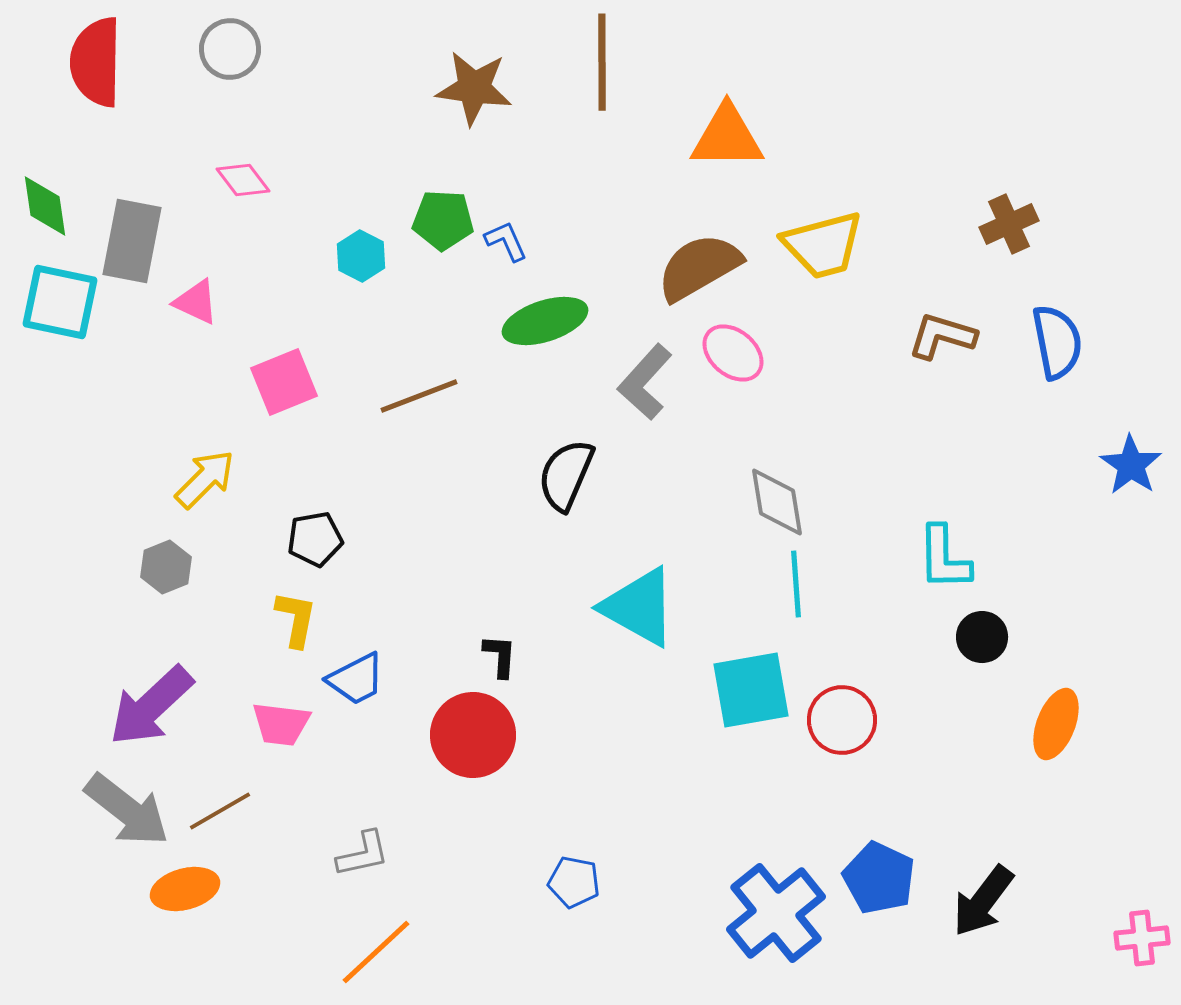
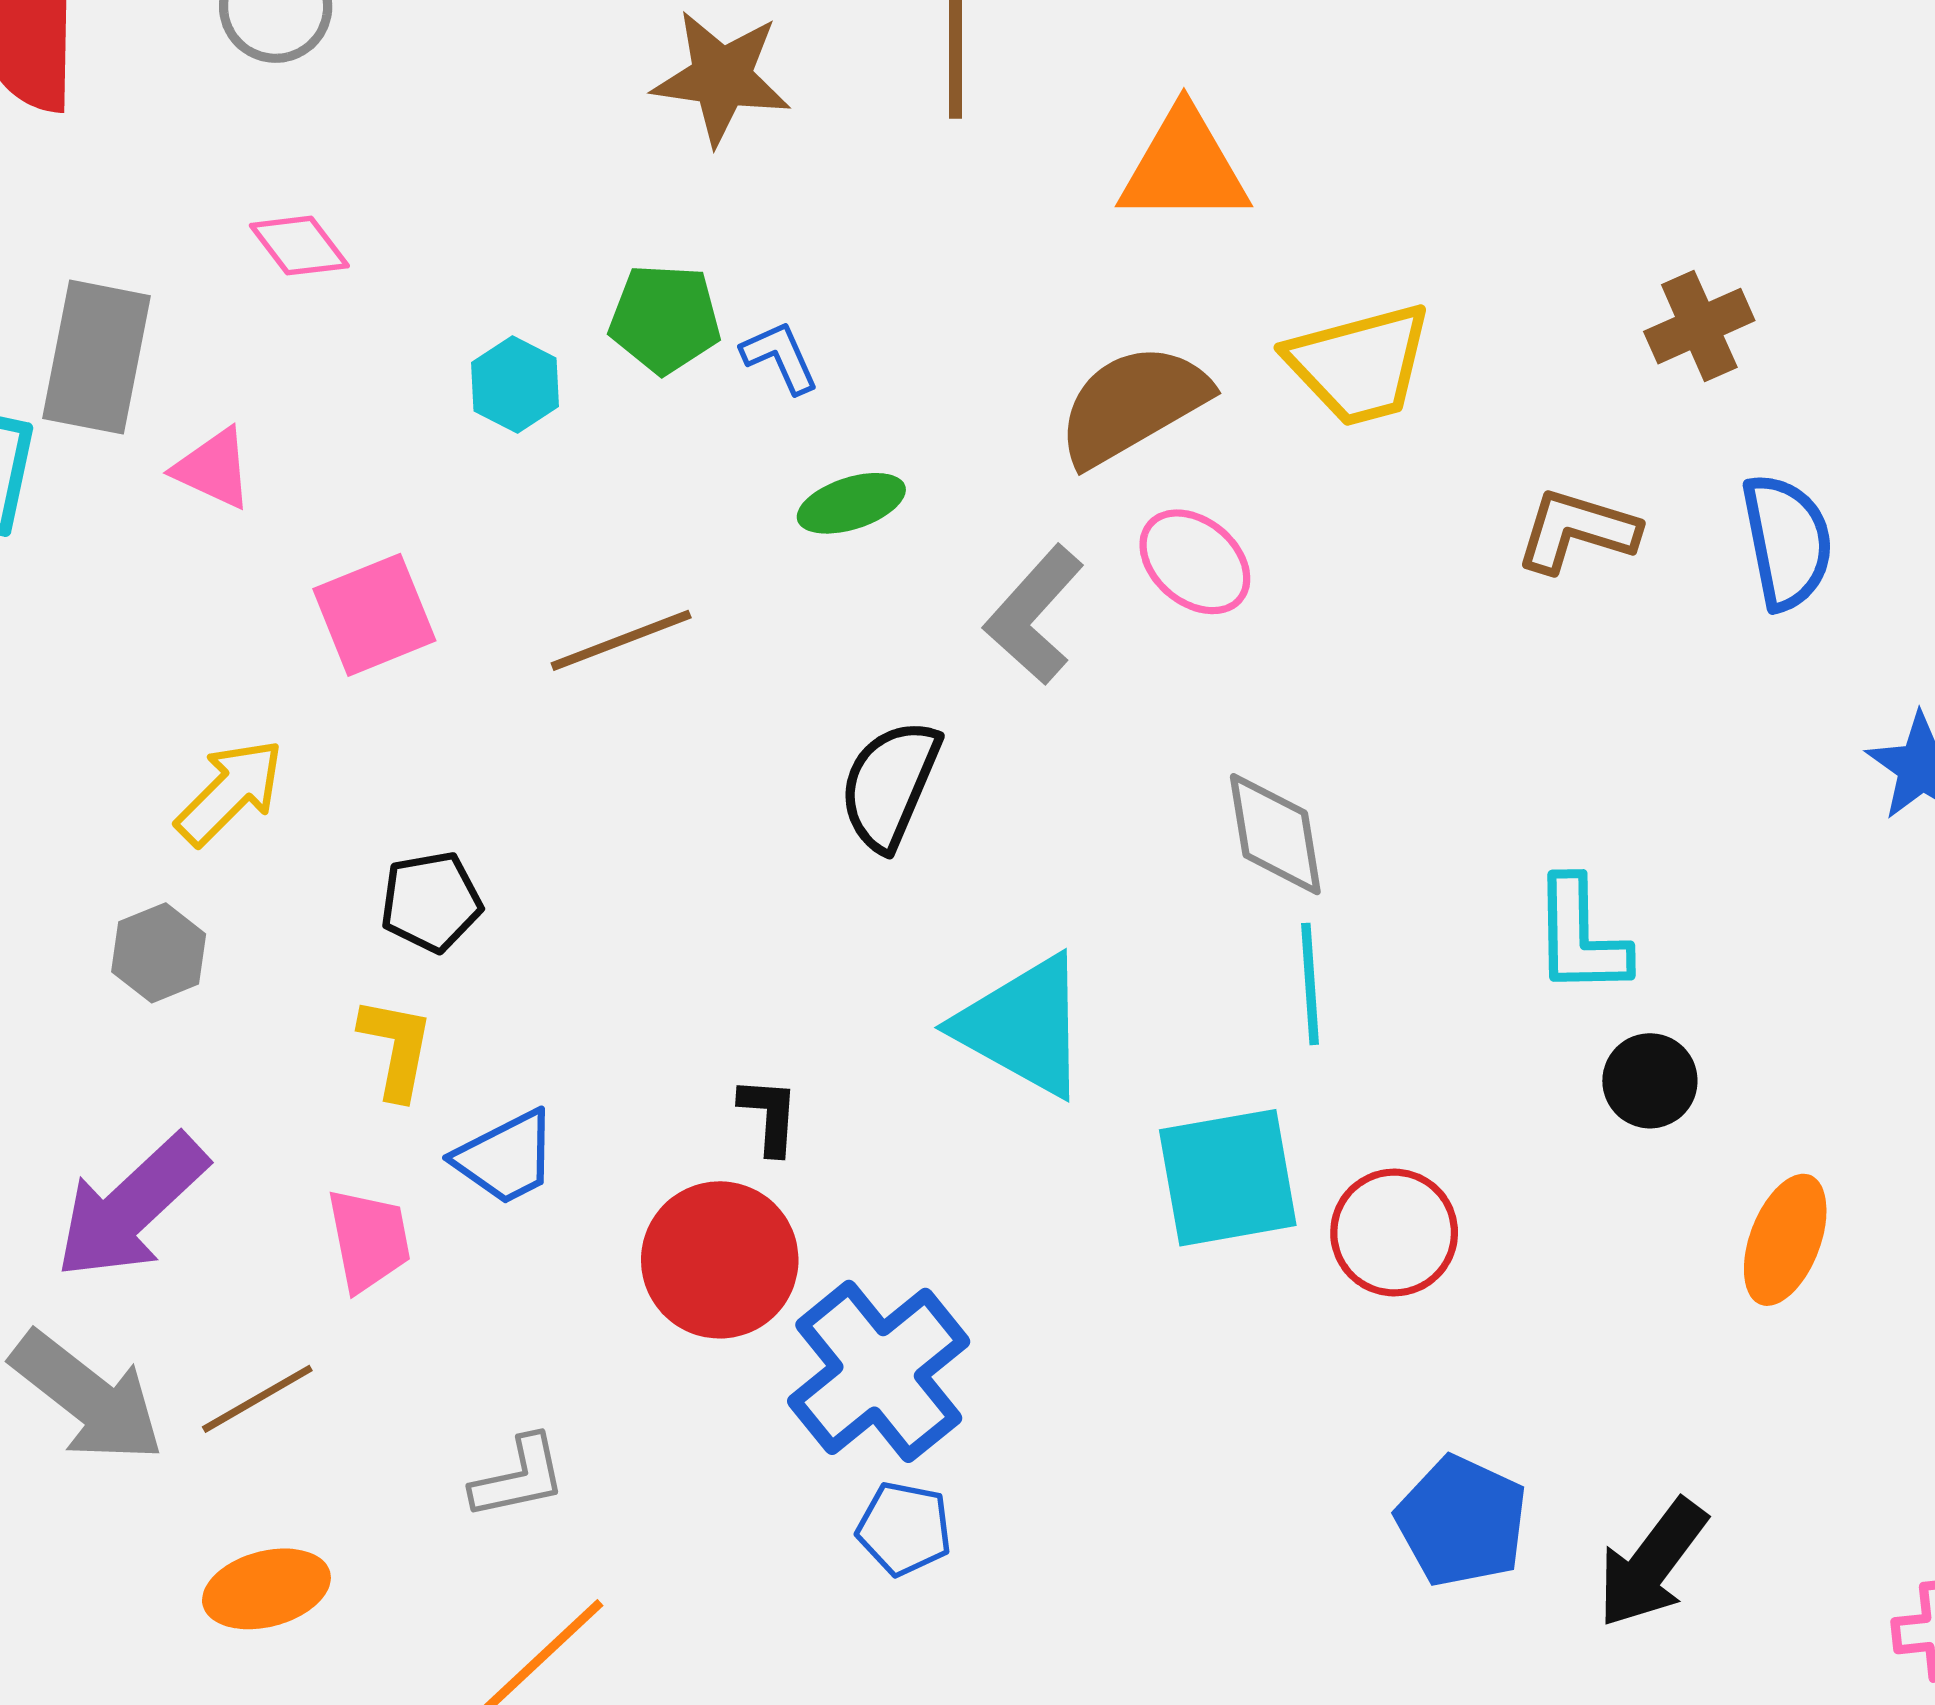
green ellipse: (545, 321) -> (851, 503), size x0.7
pink trapezoid: (281, 724) -> (369, 1240), turned -108
orange ellipse: (185, 889) -> (266, 1589), moved
blue cross: (776, 913) -> (879, 1371), moved

